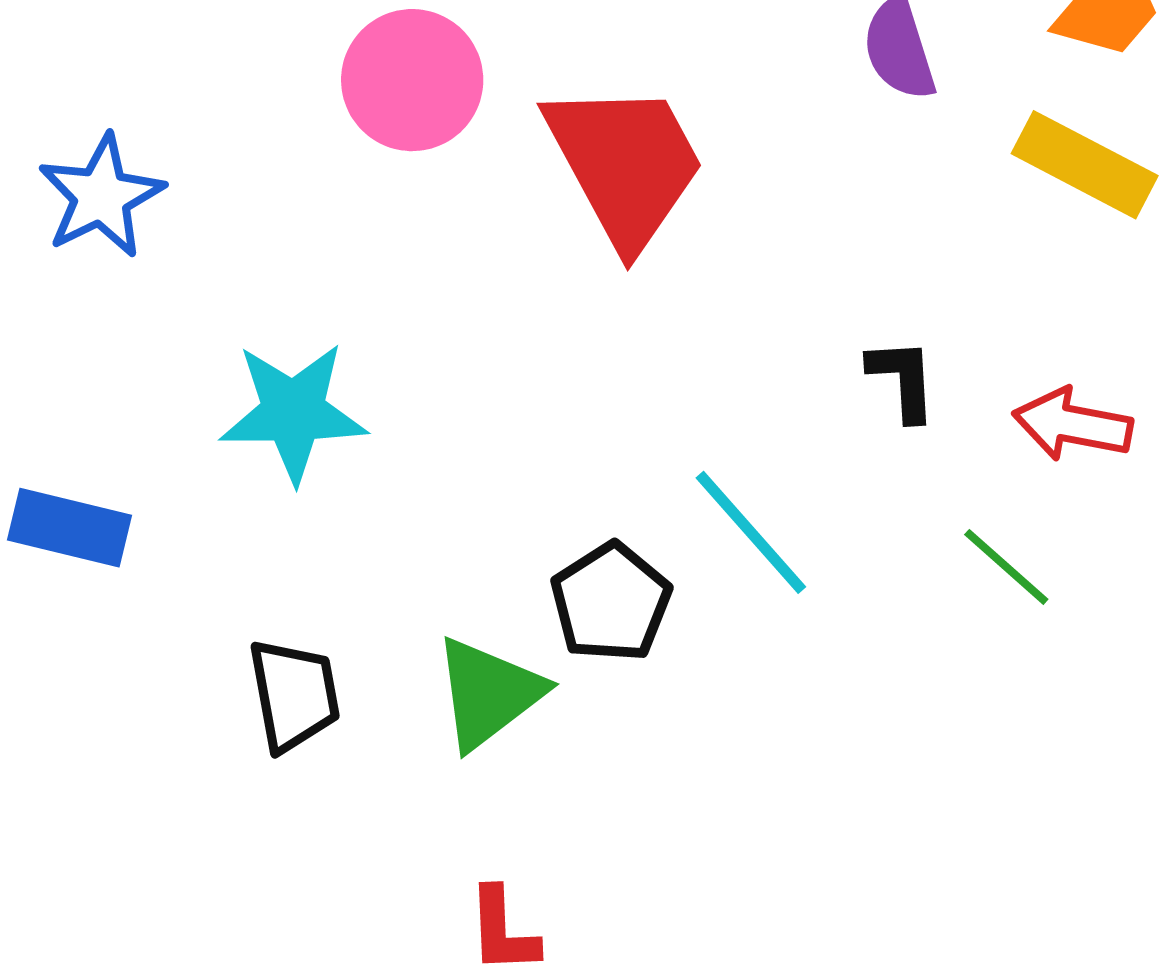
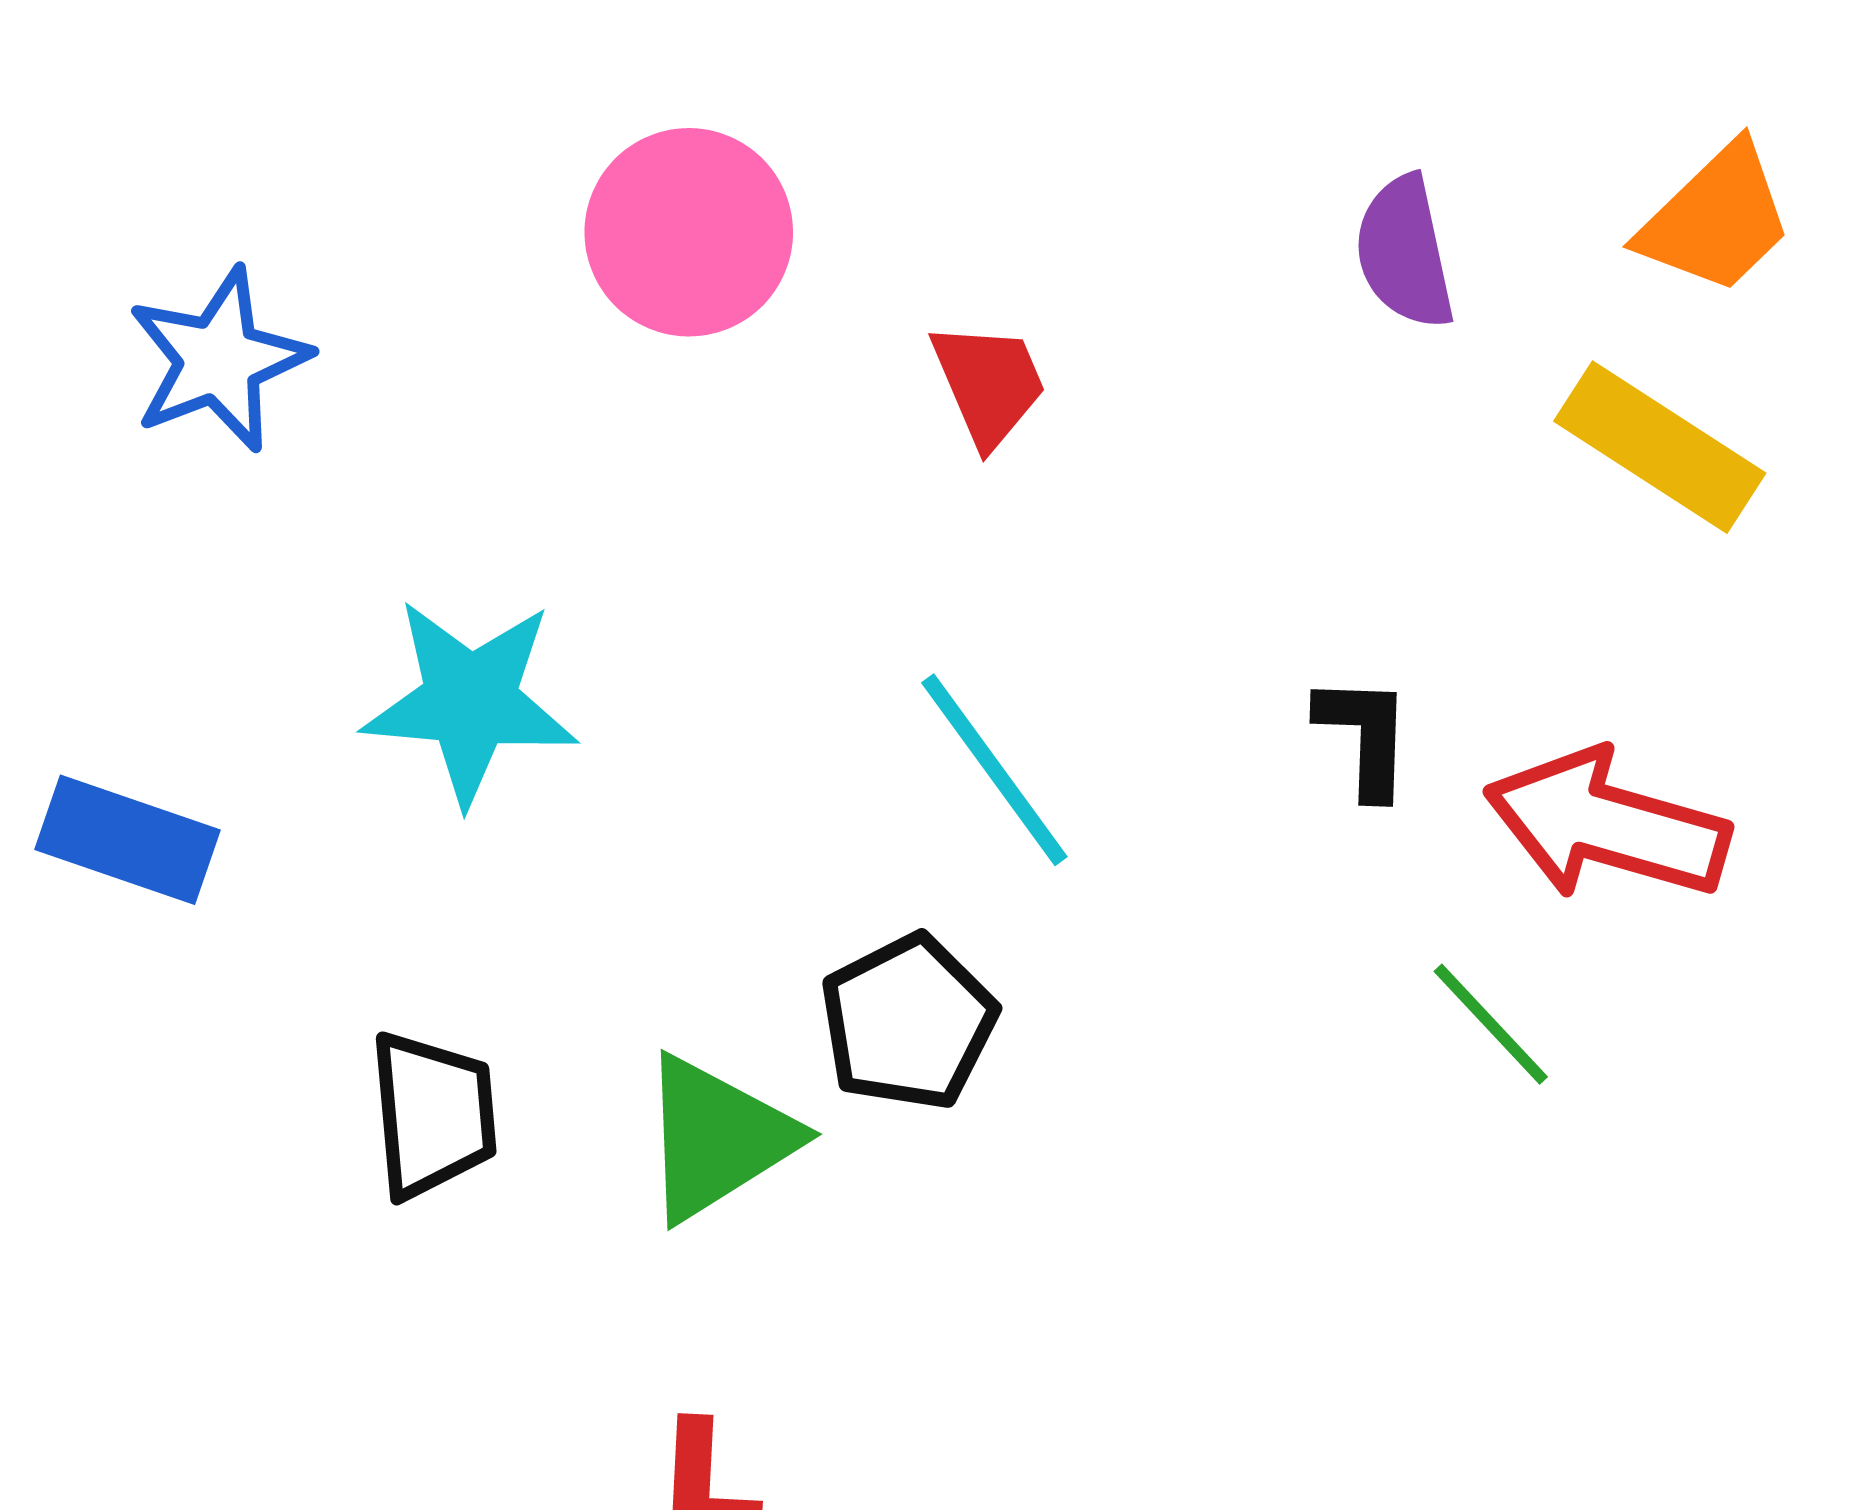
red trapezoid: (625, 164) -> (989, 384), size x0.5
red arrow: (1073, 424) -> (1607, 825), size x1.4
cyan line: (751, 532) -> (994, 770), moved

